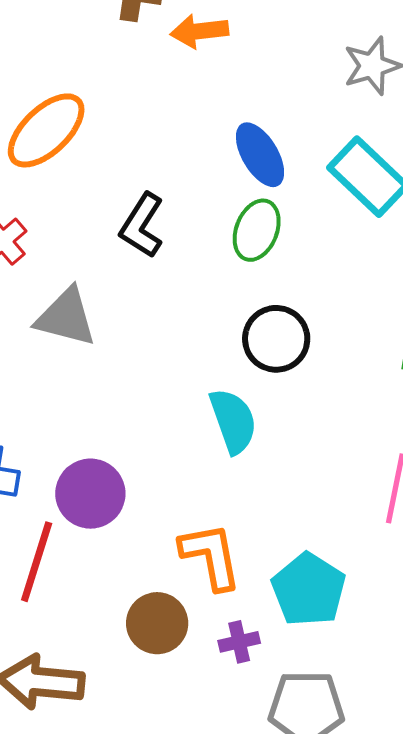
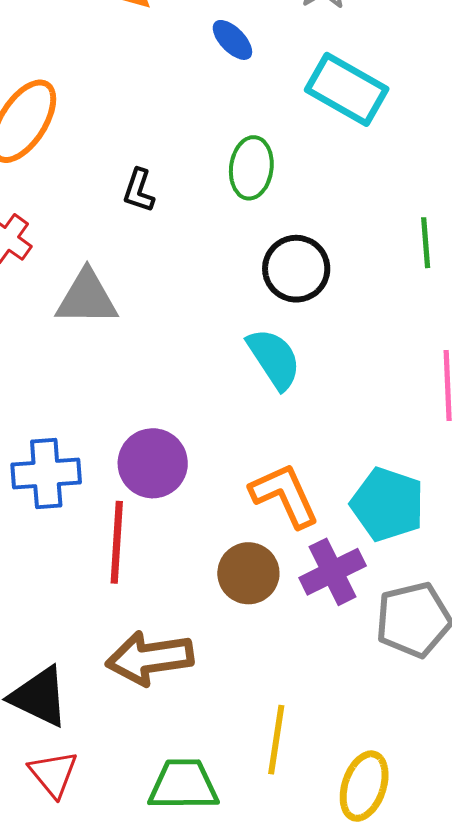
blue ellipse: (260, 155) -> (232, 40), moved, size x0.7
black L-shape: (142, 225) -> (139, 191), size x0.7
purple cross: (239, 642) -> (333, 572), size x1.6

